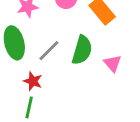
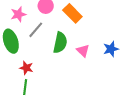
gray line: (49, 51) -> (36, 30), moved

